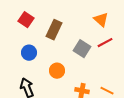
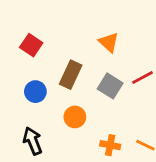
orange triangle: (101, 20) -> (109, 42), moved
brown rectangle: (54, 30) -> (71, 75), moved

